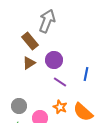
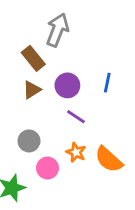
blue line: (86, 74) -> (107, 83), moved
gray circle: (19, 106) -> (29, 141), moved

